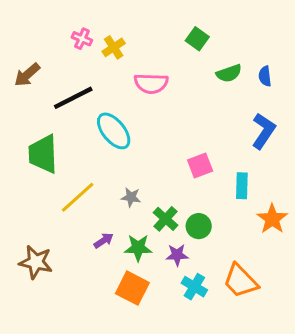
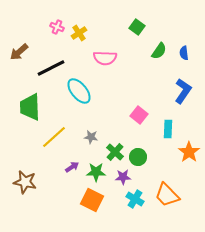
green semicircle: (229, 73) -> (159, 51), turned -36
pink square: (200, 166) -> (139, 115), turned -30

